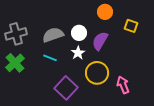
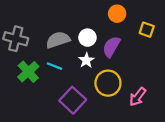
gray cross: (16, 34) -> (16, 39), turned 30
green cross: (15, 63) -> (28, 72), moved
pink arrow: (123, 85) -> (138, 97), turned -120

